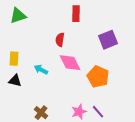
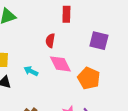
purple square: (108, 40) -> (99, 41), turned 36

